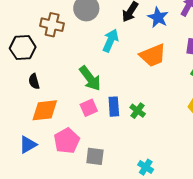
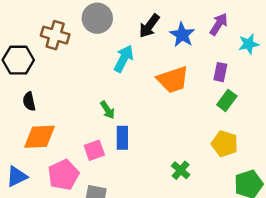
green arrow: (90, 78) -> (108, 110), moved, size x0.6
pink square: (89, 108) -> (94, 150), moved
green cross: (138, 111) -> (181, 170), moved

